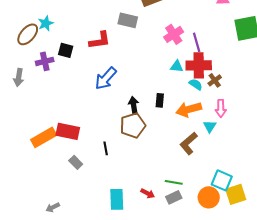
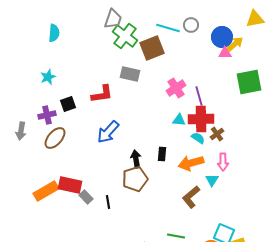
brown ellipse: (28, 34) -> (55, 138), moved
black square: (66, 50) -> (68, 104), turned -35
gray rectangle: (76, 162) -> (86, 197), moved

